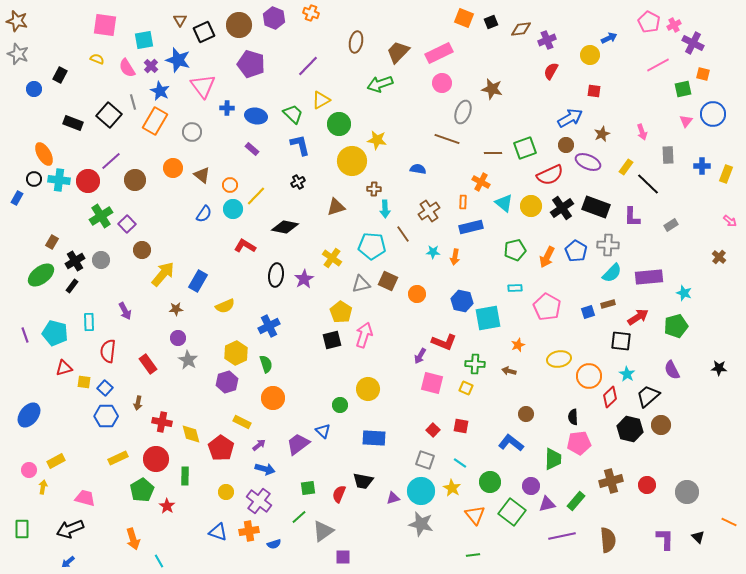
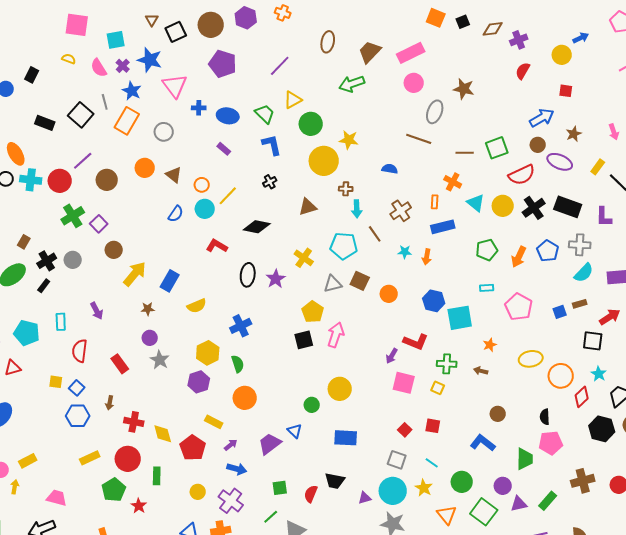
red triangle: (64, 368) -> (13, 368), moved

